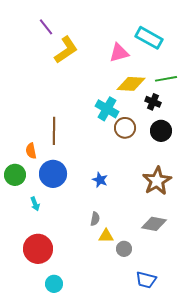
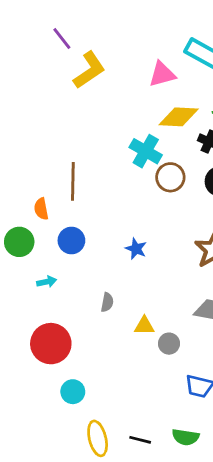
blue circle: (53, 174) -> (71, 240), size x0.7
cyan arrow: (35, 204) -> (47, 282), turned -80
gray semicircle: (95, 219) -> (107, 302), moved

